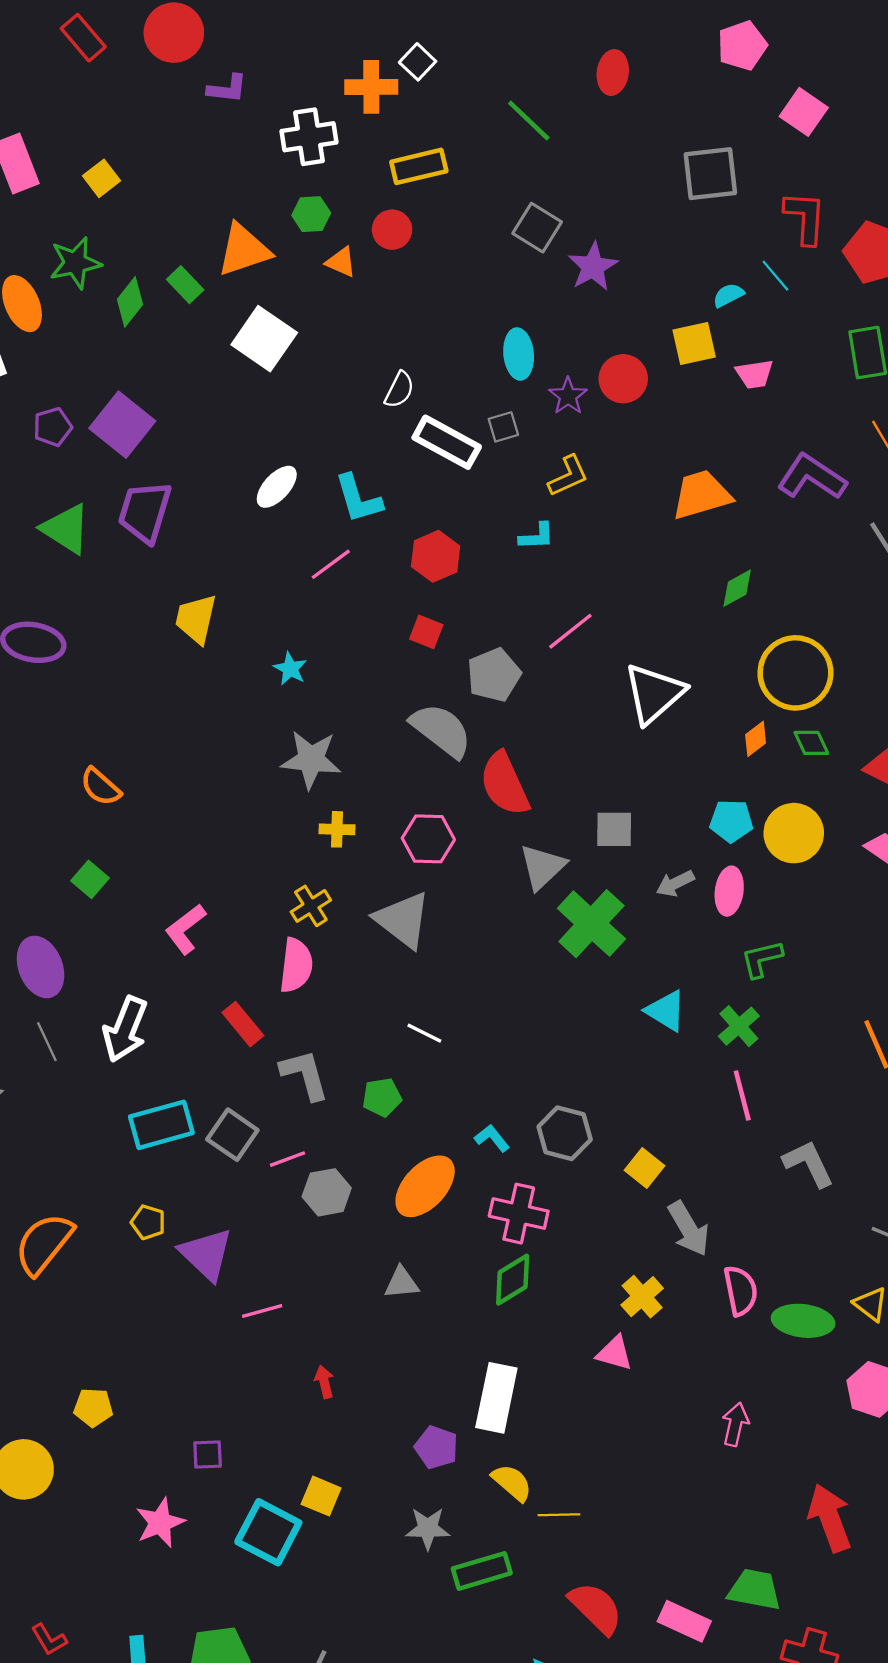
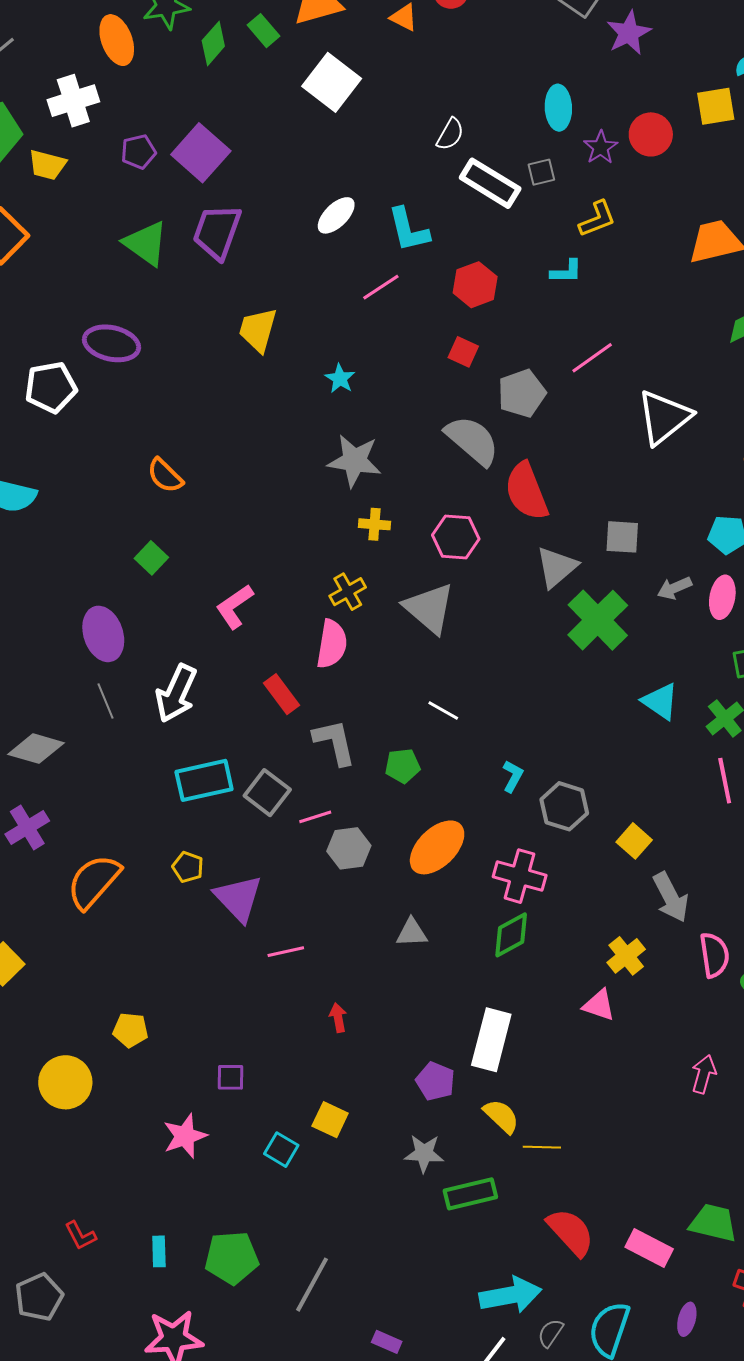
cyan L-shape: (492, 1138) -> (513, 776), moved, turned 64
cyan square: (268, 1532) -> (281, 1150), size x0.6

